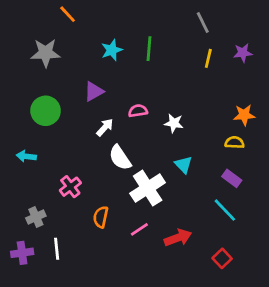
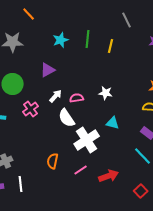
yellow line: (208, 58) -> (111, 46), moved
pink semicircle: (138, 111) -> (77, 98), moved
cyan triangle: (183, 165) -> (113, 123), turned -32
pink cross: (70, 187) -> (31, 109), moved

